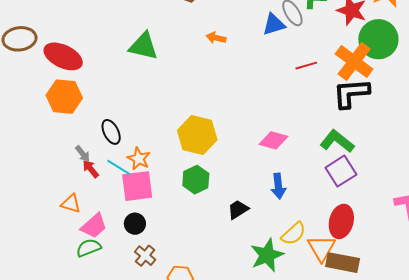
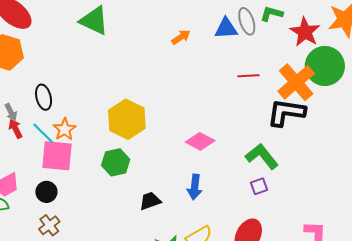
orange arrow: (216, 38) -> (181, 37), moved, turned 120
purple square: (341, 171) -> (259, 186), size x0.6

